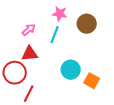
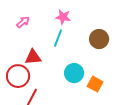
brown circle: (87, 24) -> (99, 39), moved
pink arrow: (29, 30) -> (23, 22), moved

